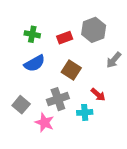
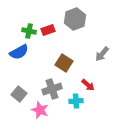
gray hexagon: (94, 30) -> (75, 19), moved
red rectangle: (65, 38) -> (48, 30), moved
blue semicircle: (34, 63) -> (19, 52), moved

